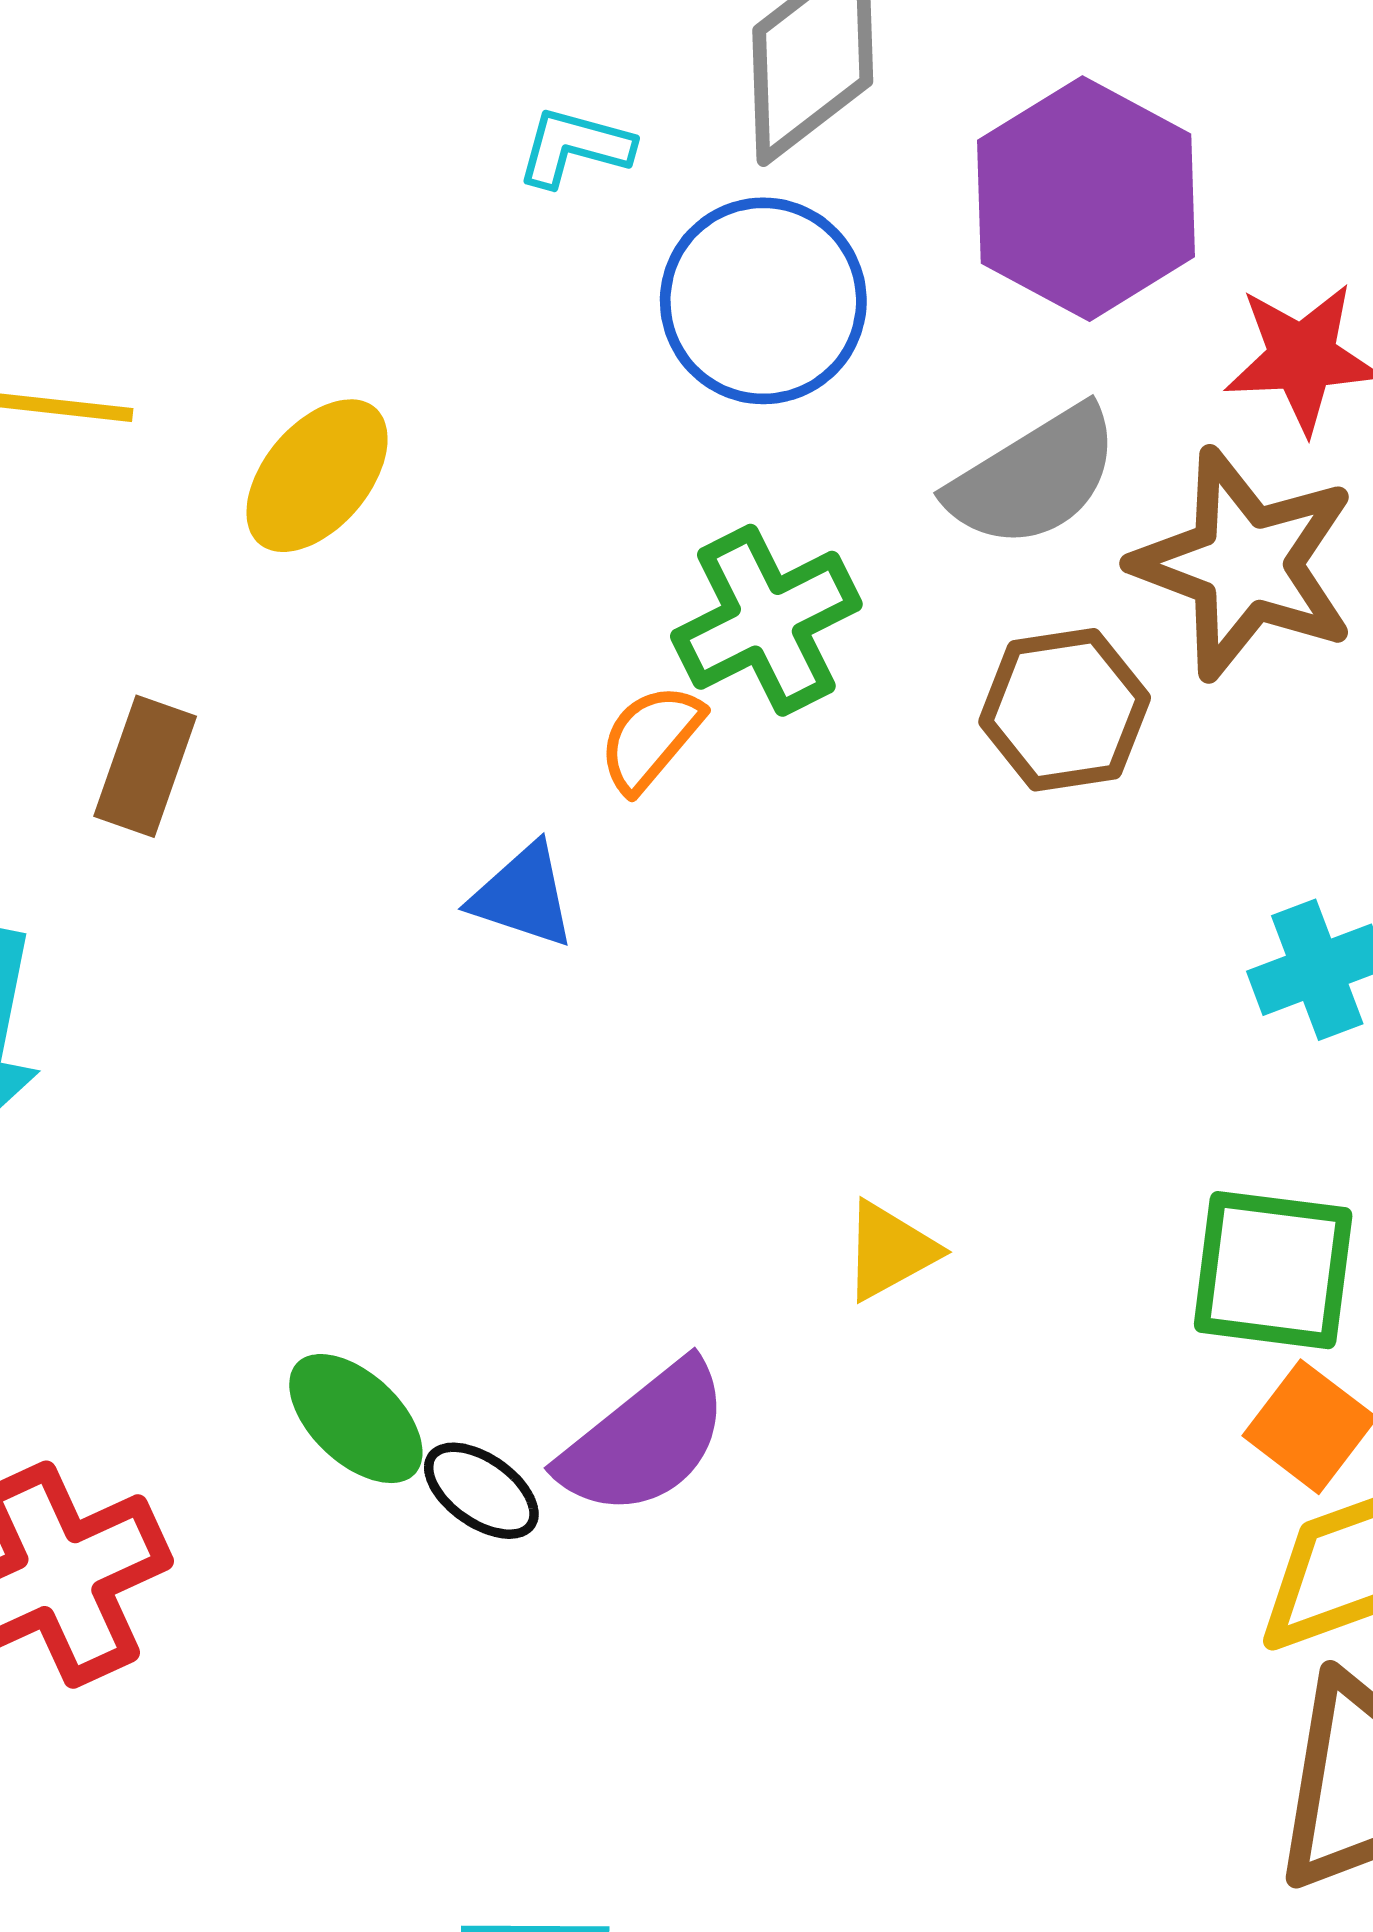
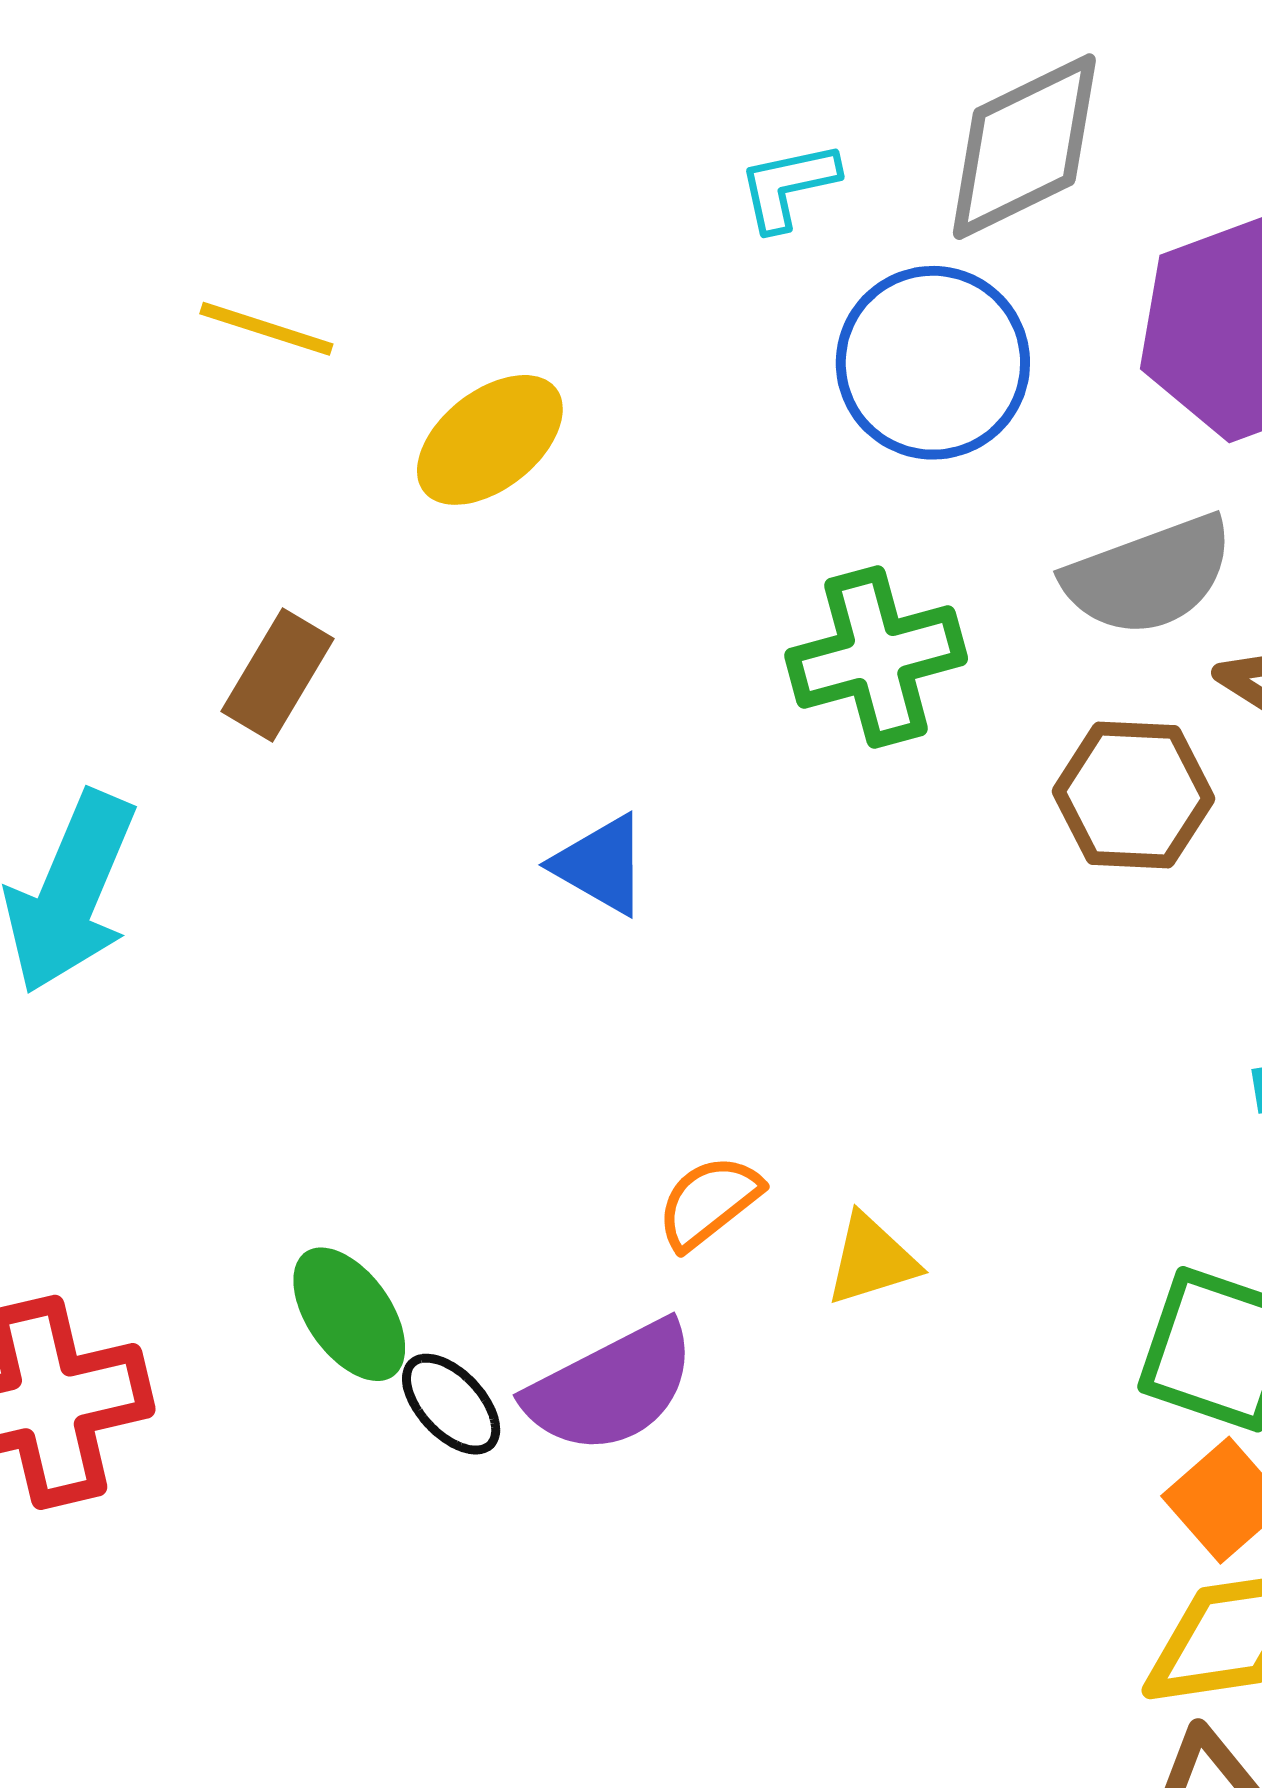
cyan L-shape: (575, 147) -> (788, 186), turned -39
orange semicircle: (650, 738) -> (709, 1202), moved

